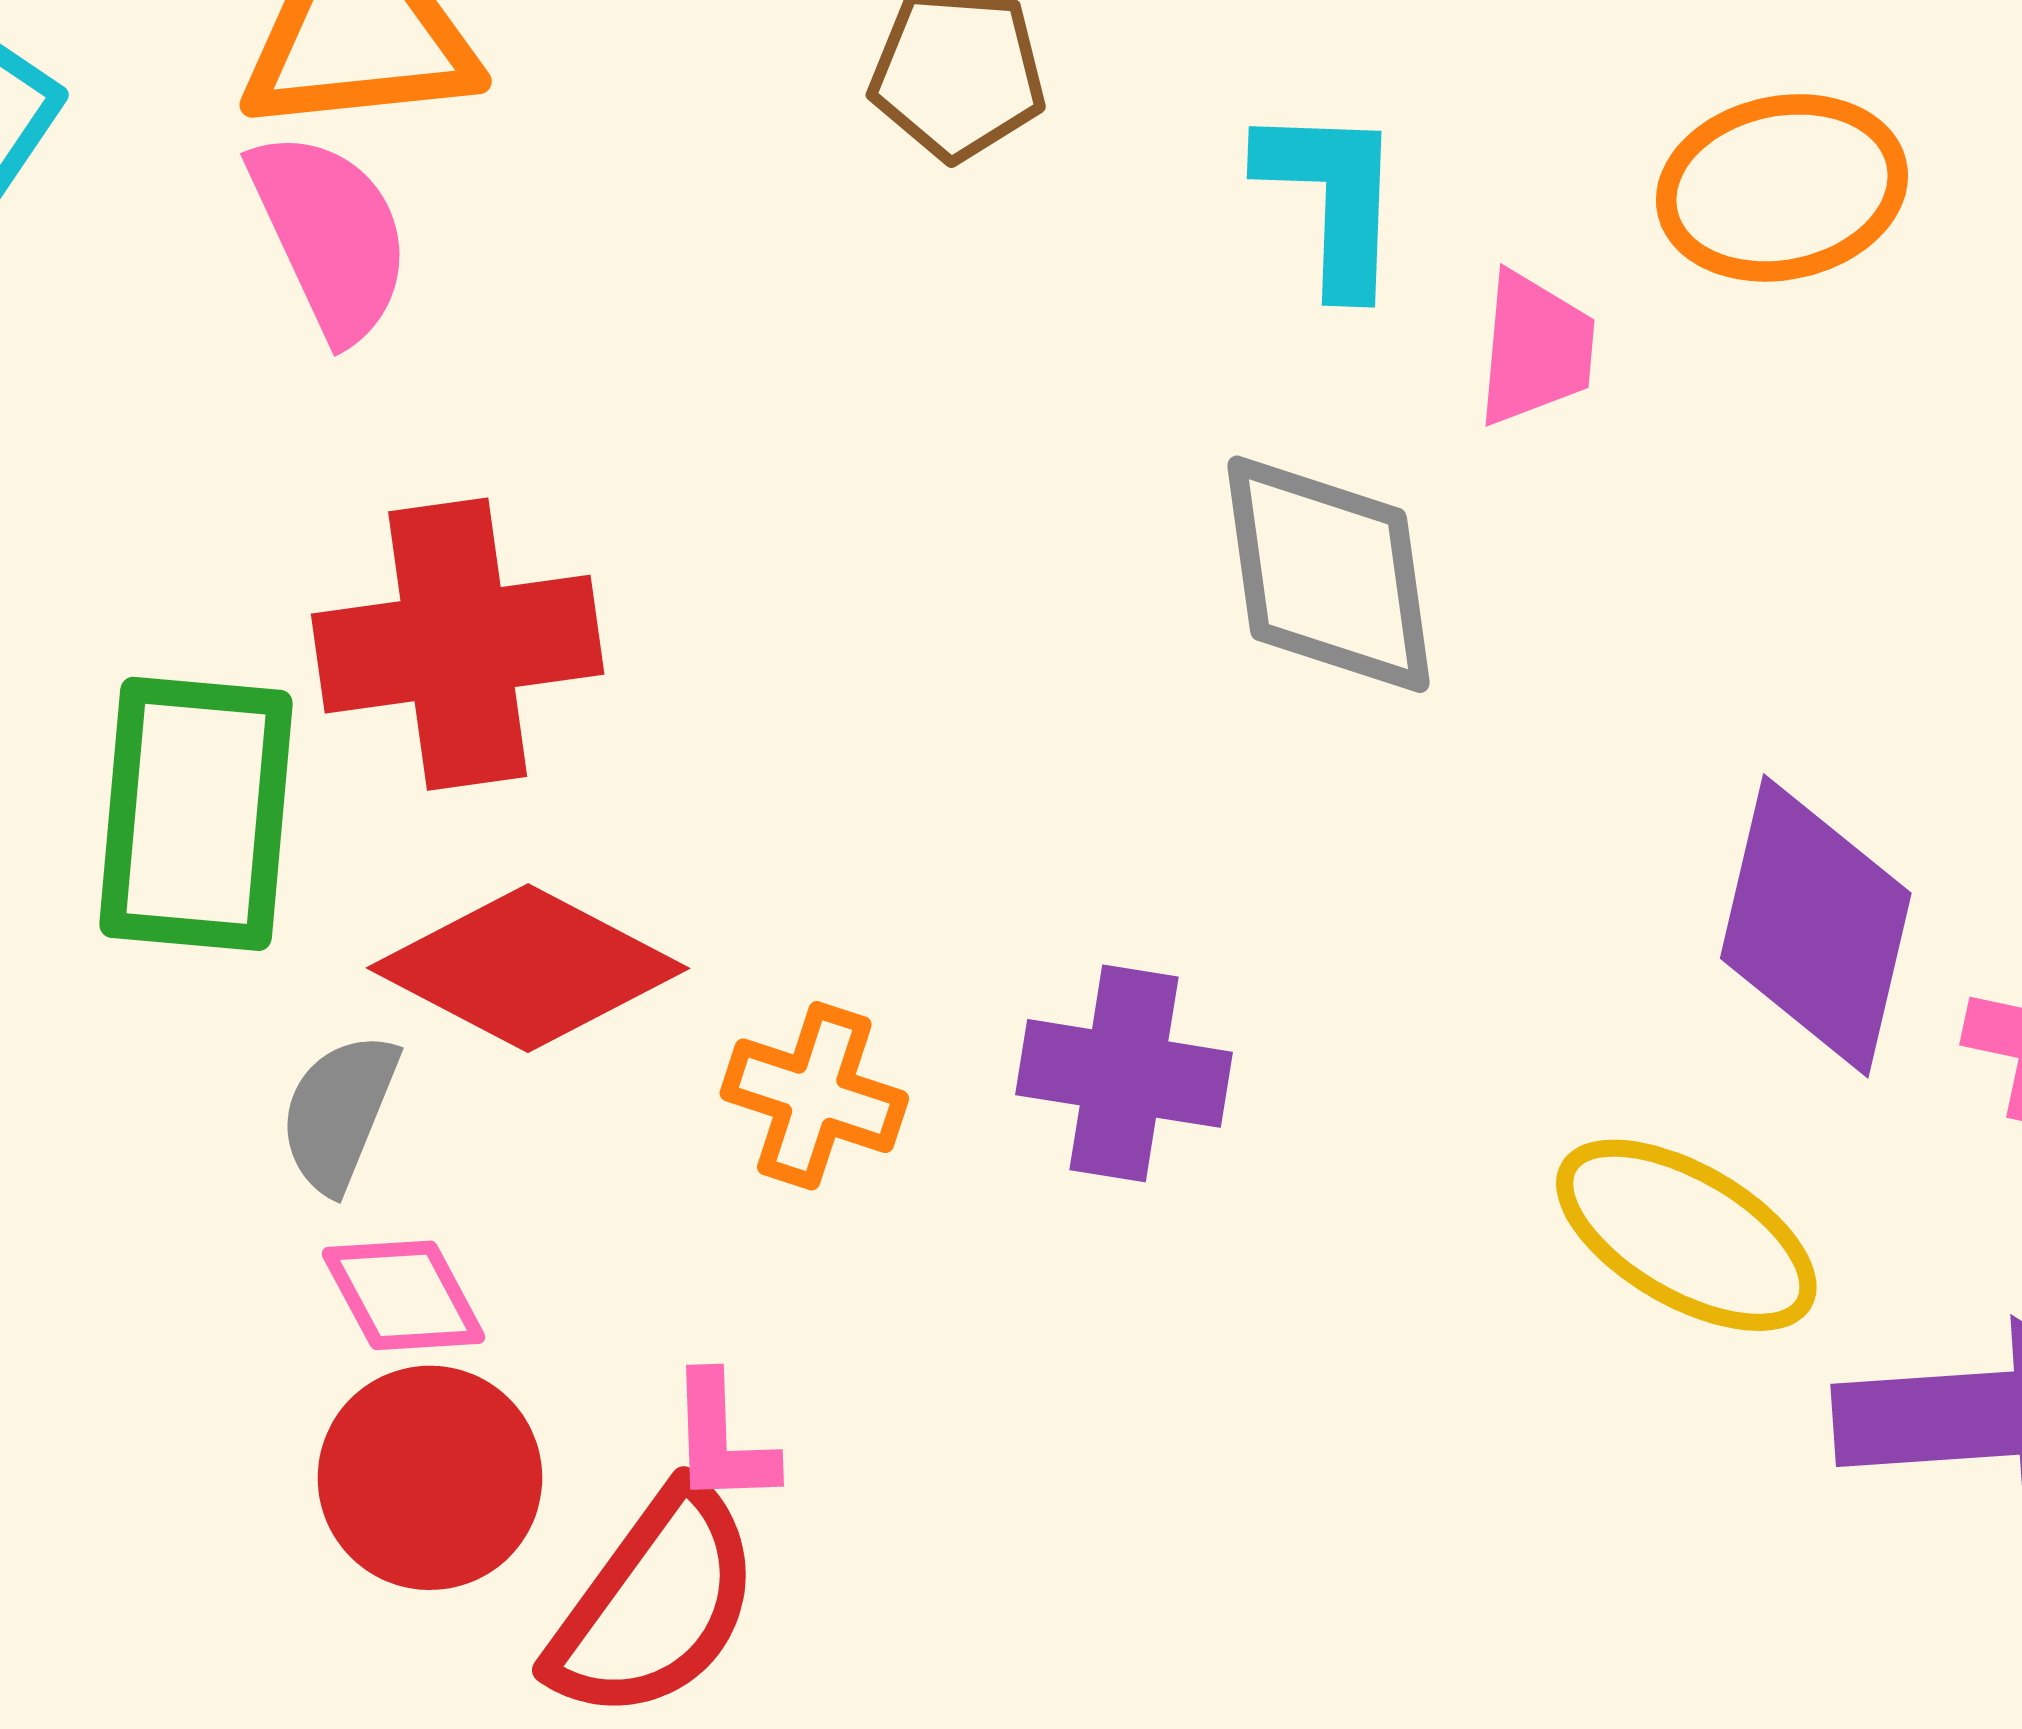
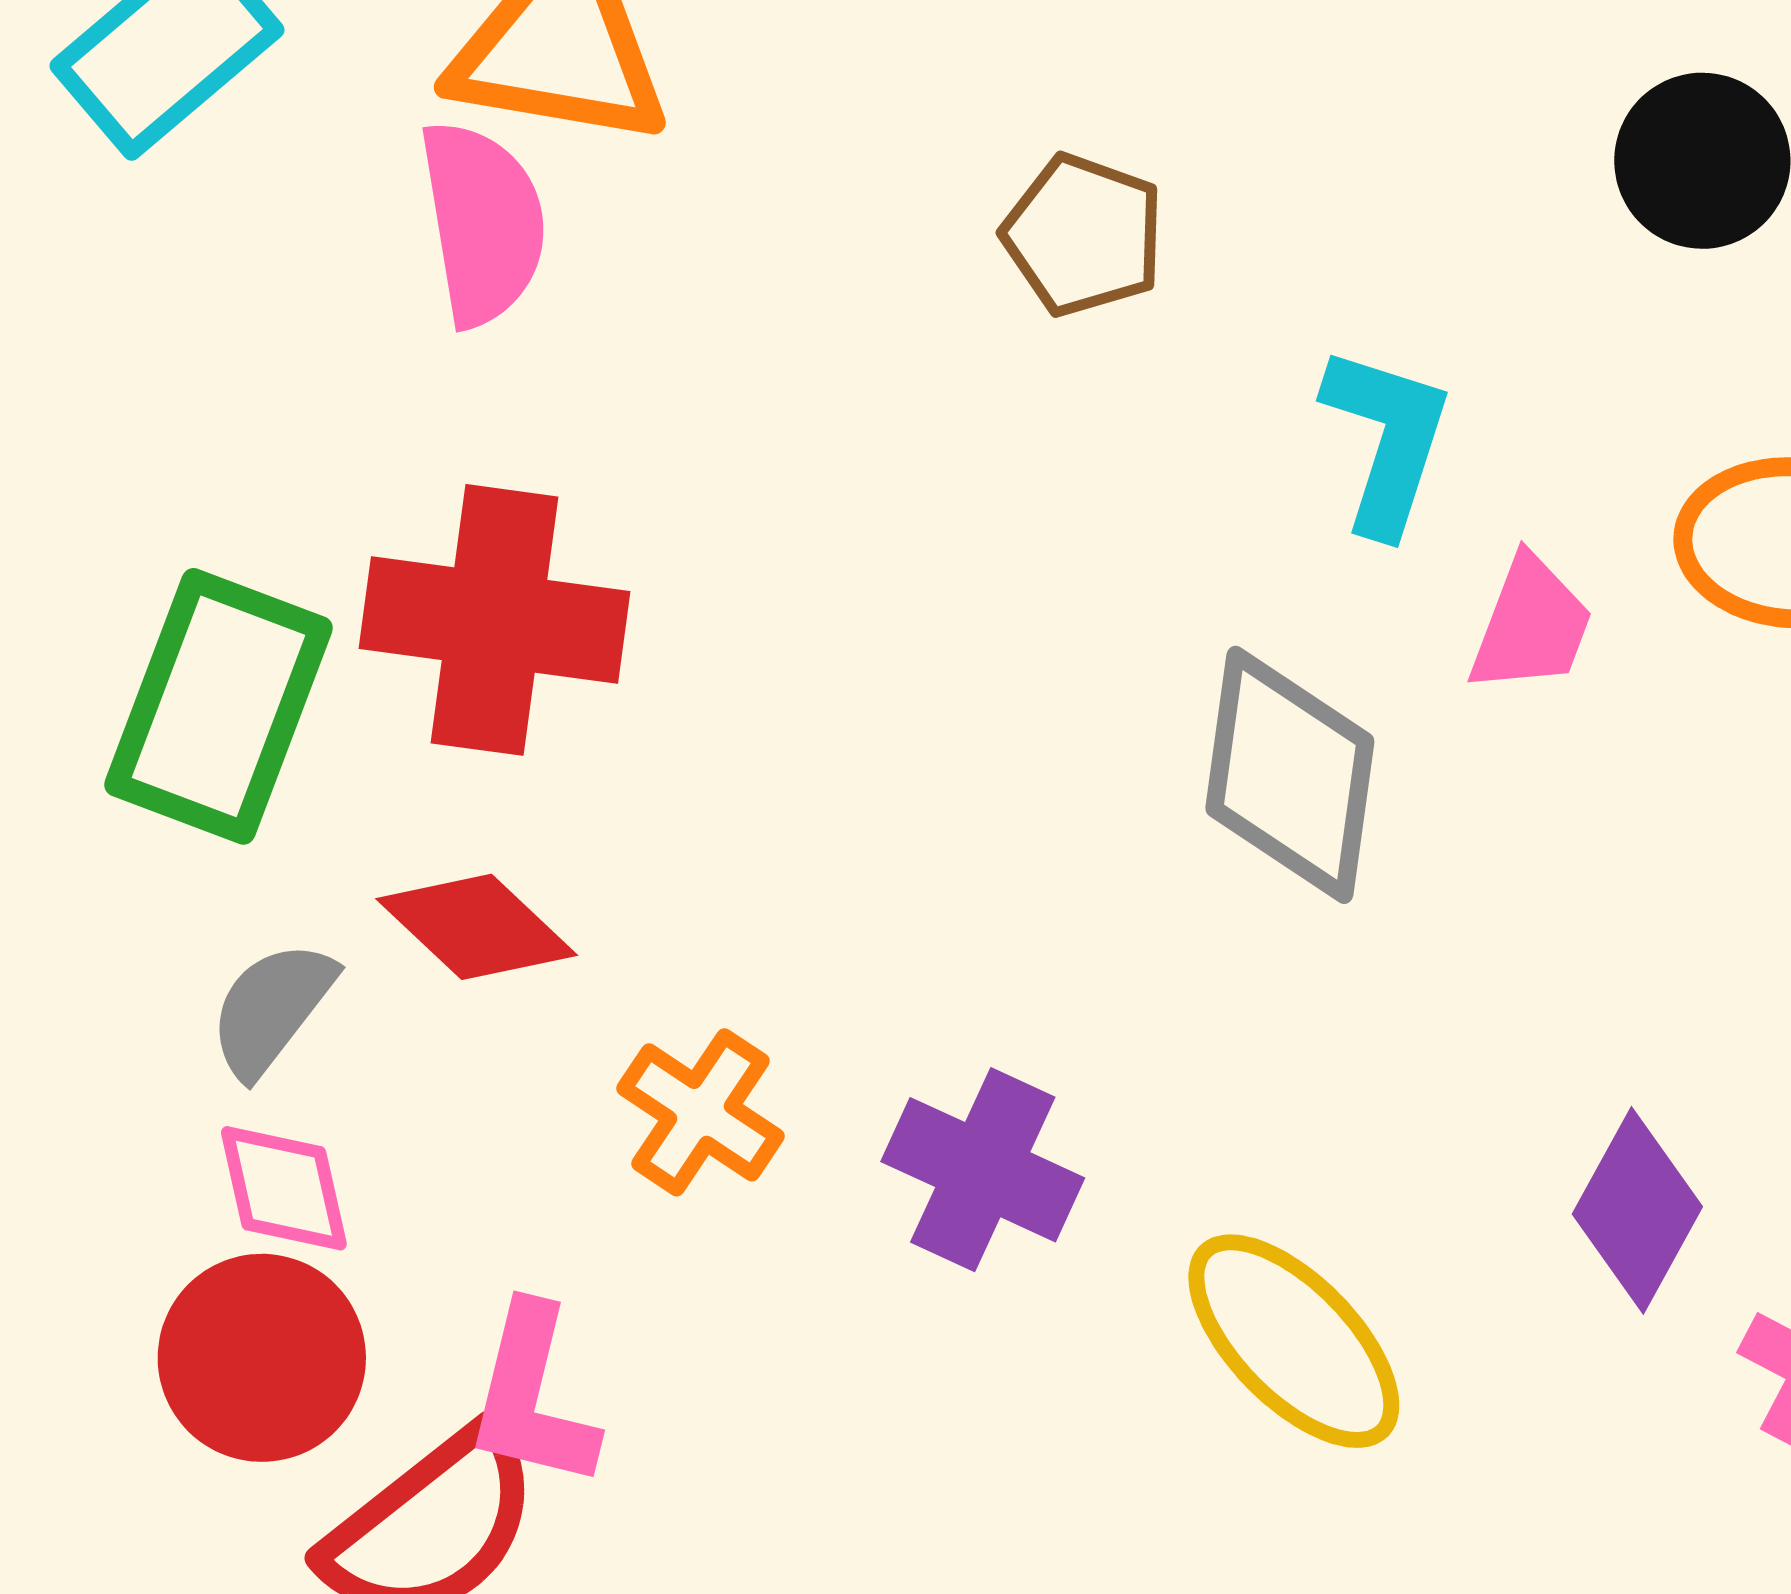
purple diamond: (1816, 926) -> (1637, 1210), size x0.7
red diamond: (528, 968) -> (477, 927), size x0.7
yellow ellipse: (1686, 1235) -> (1294, 1341), moved
pink L-shape: (722, 1440) -> (532, 1397), size x1.4

